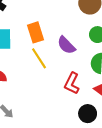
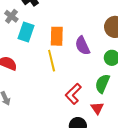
purple semicircle: (66, 45) -> (82, 46), moved

